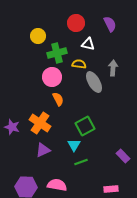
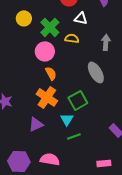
yellow circle: (38, 36) -> (24, 18), moved
green cross: (57, 53) -> (50, 27), turned -30
gray ellipse: (94, 82) -> (96, 72), moved
orange cross: (40, 123) -> (47, 97), moved

